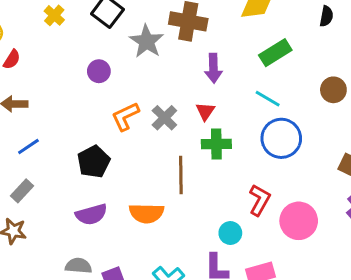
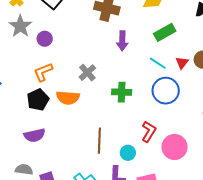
gray star: (146, 41) -> (20, 26), moved
red triangle: (205, 111) -> (182, 63), moved
orange L-shape: (125, 116) -> (43, 72), moved
brown line: (181, 175) -> (99, 141), moved
orange semicircle: (147, 213) -> (68, 98), moved

